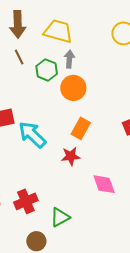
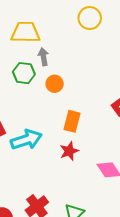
orange circle: (73, 88) -> (55, 84), size x0.7
cyan arrow: (32, 135) -> (26, 140), turned 132

